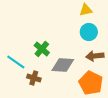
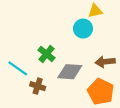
cyan circle: (89, 32) -> (83, 29), moved

